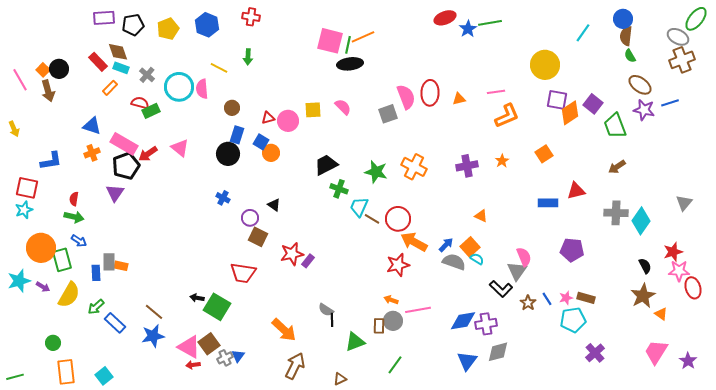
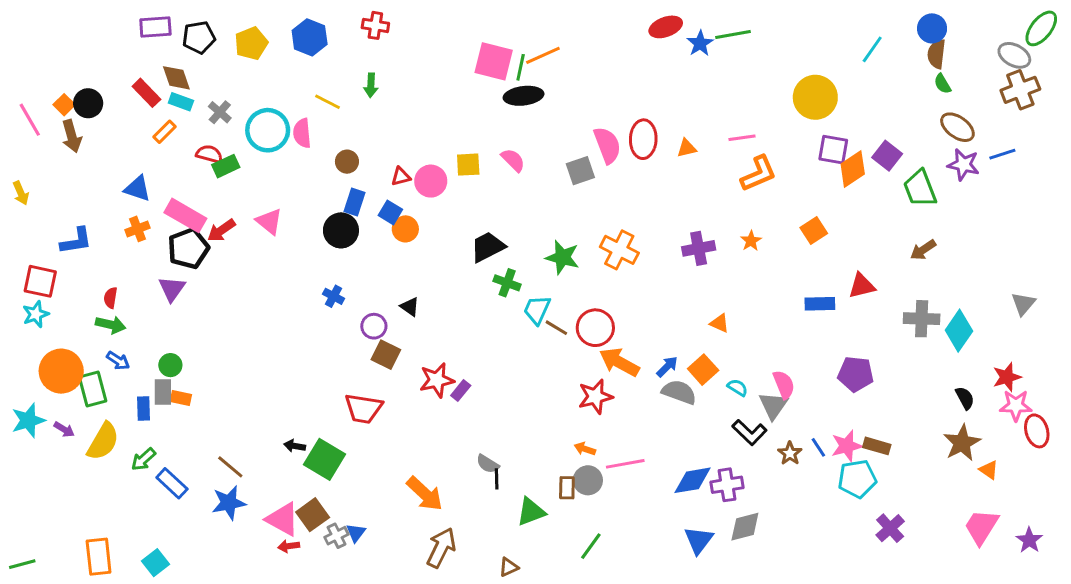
cyan semicircle: (477, 259) -> (738, 388), moved
pink star: (566, 298) -> (847, 446), size x1.5
green circle: (53, 343) -> (170, 365), moved

